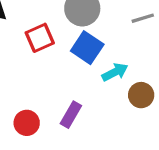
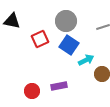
purple rectangle: (71, 115) -> (59, 86), turned 49

